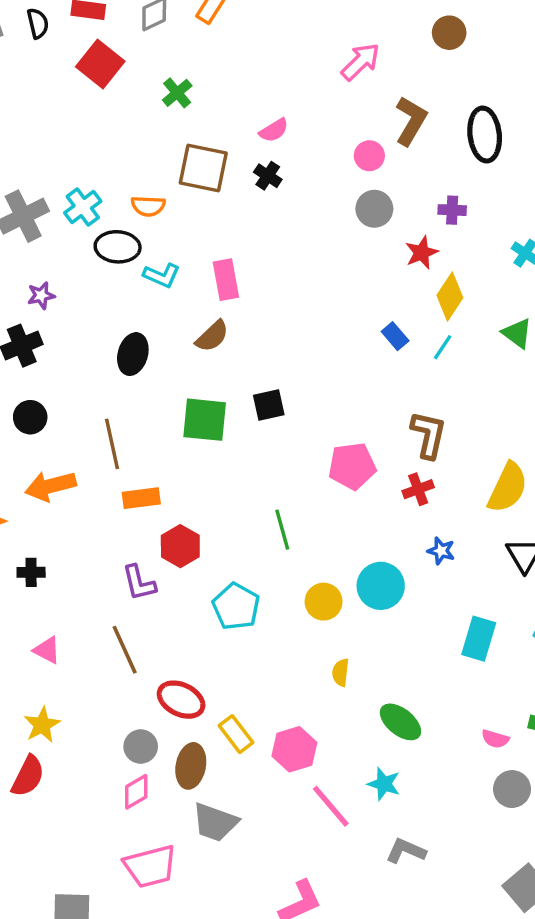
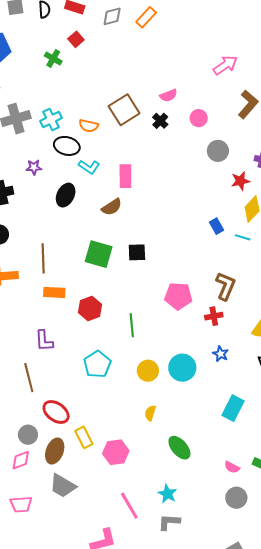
red square: (100, 64) -> (76, 39), size x0.6
green cross: (177, 93) -> (53, 58), moved, turned -30
pink circle: (369, 156) -> (199, 118), moved
brown square: (203, 168) -> (124, 110), turned 36
purple star: (41, 295) -> (34, 167), moved
cyan line: (443, 347) -> (243, 237), turned 63
black ellipse: (133, 354) -> (66, 195), moved
red hexagon: (180, 546) -> (90, 309), moved
cyan star: (384, 784) -> (167, 494), moved
pink line: (331, 806) -> (129, 506), moved
gray L-shape: (406, 851) -> (169, 522), turned -30
pink trapezoid: (150, 866) -> (21, 504), size x0.7

